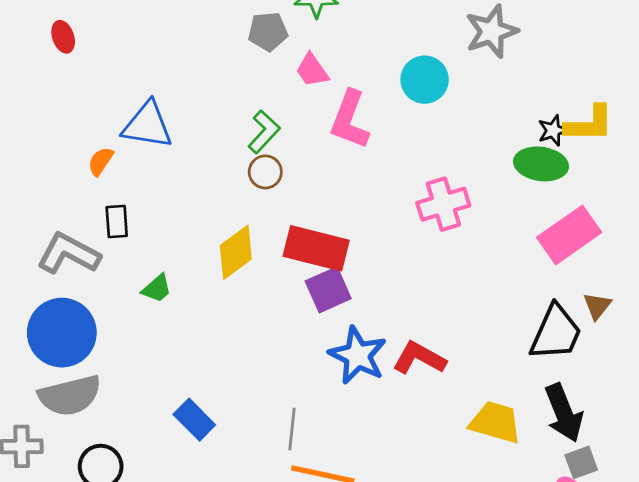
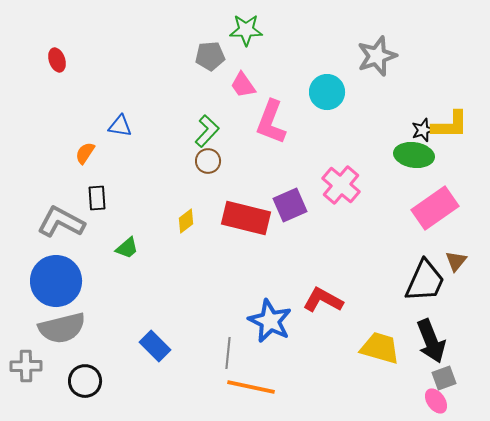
blue triangle: (147, 125) -> (120, 126), size x0.6
pink cross: (443, 204) -> (341, 185), turned -33
yellow diamond: (236, 252) -> (186, 221), size x0.6
purple square: (328, 290) -> (290, 205), moved
blue star: (358, 355) -> (270, 321), moved

